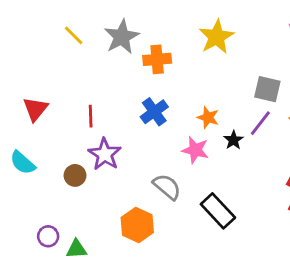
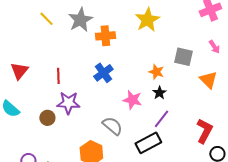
orange star: (208, 117) -> (156, 72), moved
purple line: (260, 123) -> (161, 119), moved
purple star: (105, 154) -> (68, 103), turned -30
black rectangle: (218, 211) -> (148, 143), turned -75

